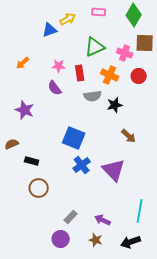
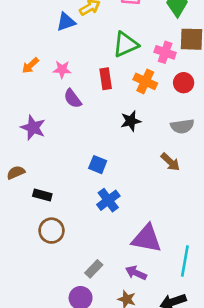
pink star: (59, 66) -> (62, 70), moved
gray semicircle: (93, 96) -> (182, 126), moved
black star: (115, 105) -> (131, 121), moved
blue square: (74, 138) -> (98, 165), size x0.6
purple triangle: (114, 170) -> (147, 239), moved, turned -35

